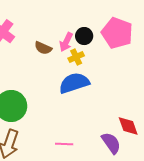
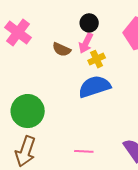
black circle: (84, 36) -> (89, 23), moved

